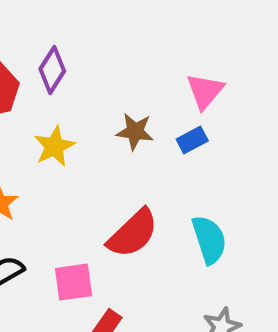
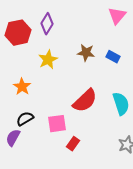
pink triangle: (205, 91) -> (117, 16), moved
blue rectangle: (192, 140) -> (113, 57), turned 56

